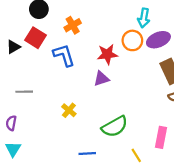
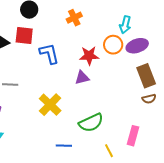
orange cross: (73, 25) -> (74, 18), moved
red square: (35, 38) -> (24, 36), turned -30
yellow cross: (69, 110) -> (50, 105), size x1.6

